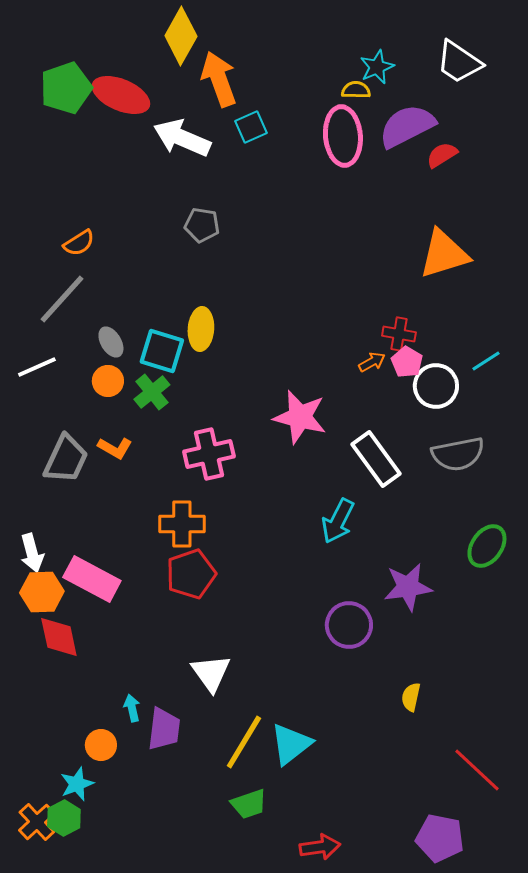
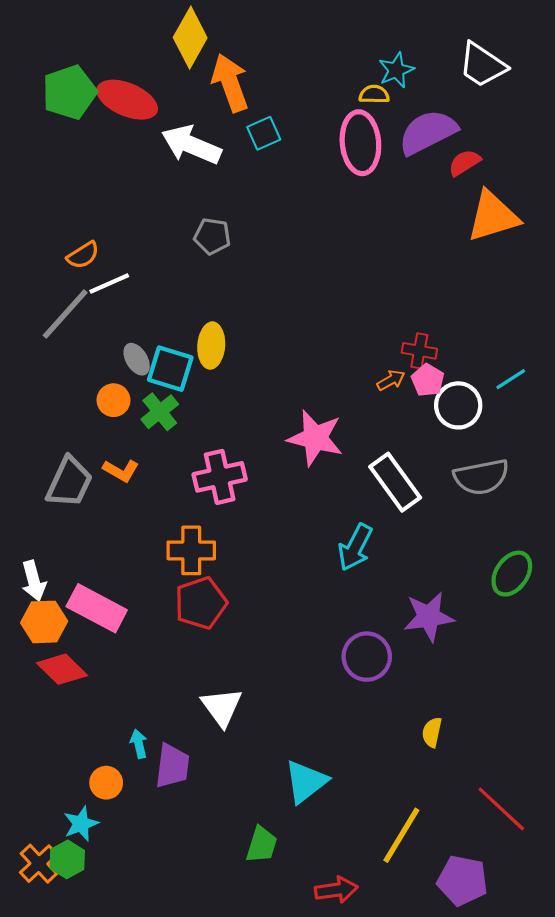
orange triangle: (444, 254) -> (493, 216), moved
gray ellipse: (111, 342) -> (137, 359), moved
white line: (37, 367) -> (109, 284), moved
red diamond: (59, 637) -> (62, 669), turned -33
yellow line: (244, 742) -> (401, 835), moved
green trapezoid: (249, 804) -> (262, 845), turned -54

